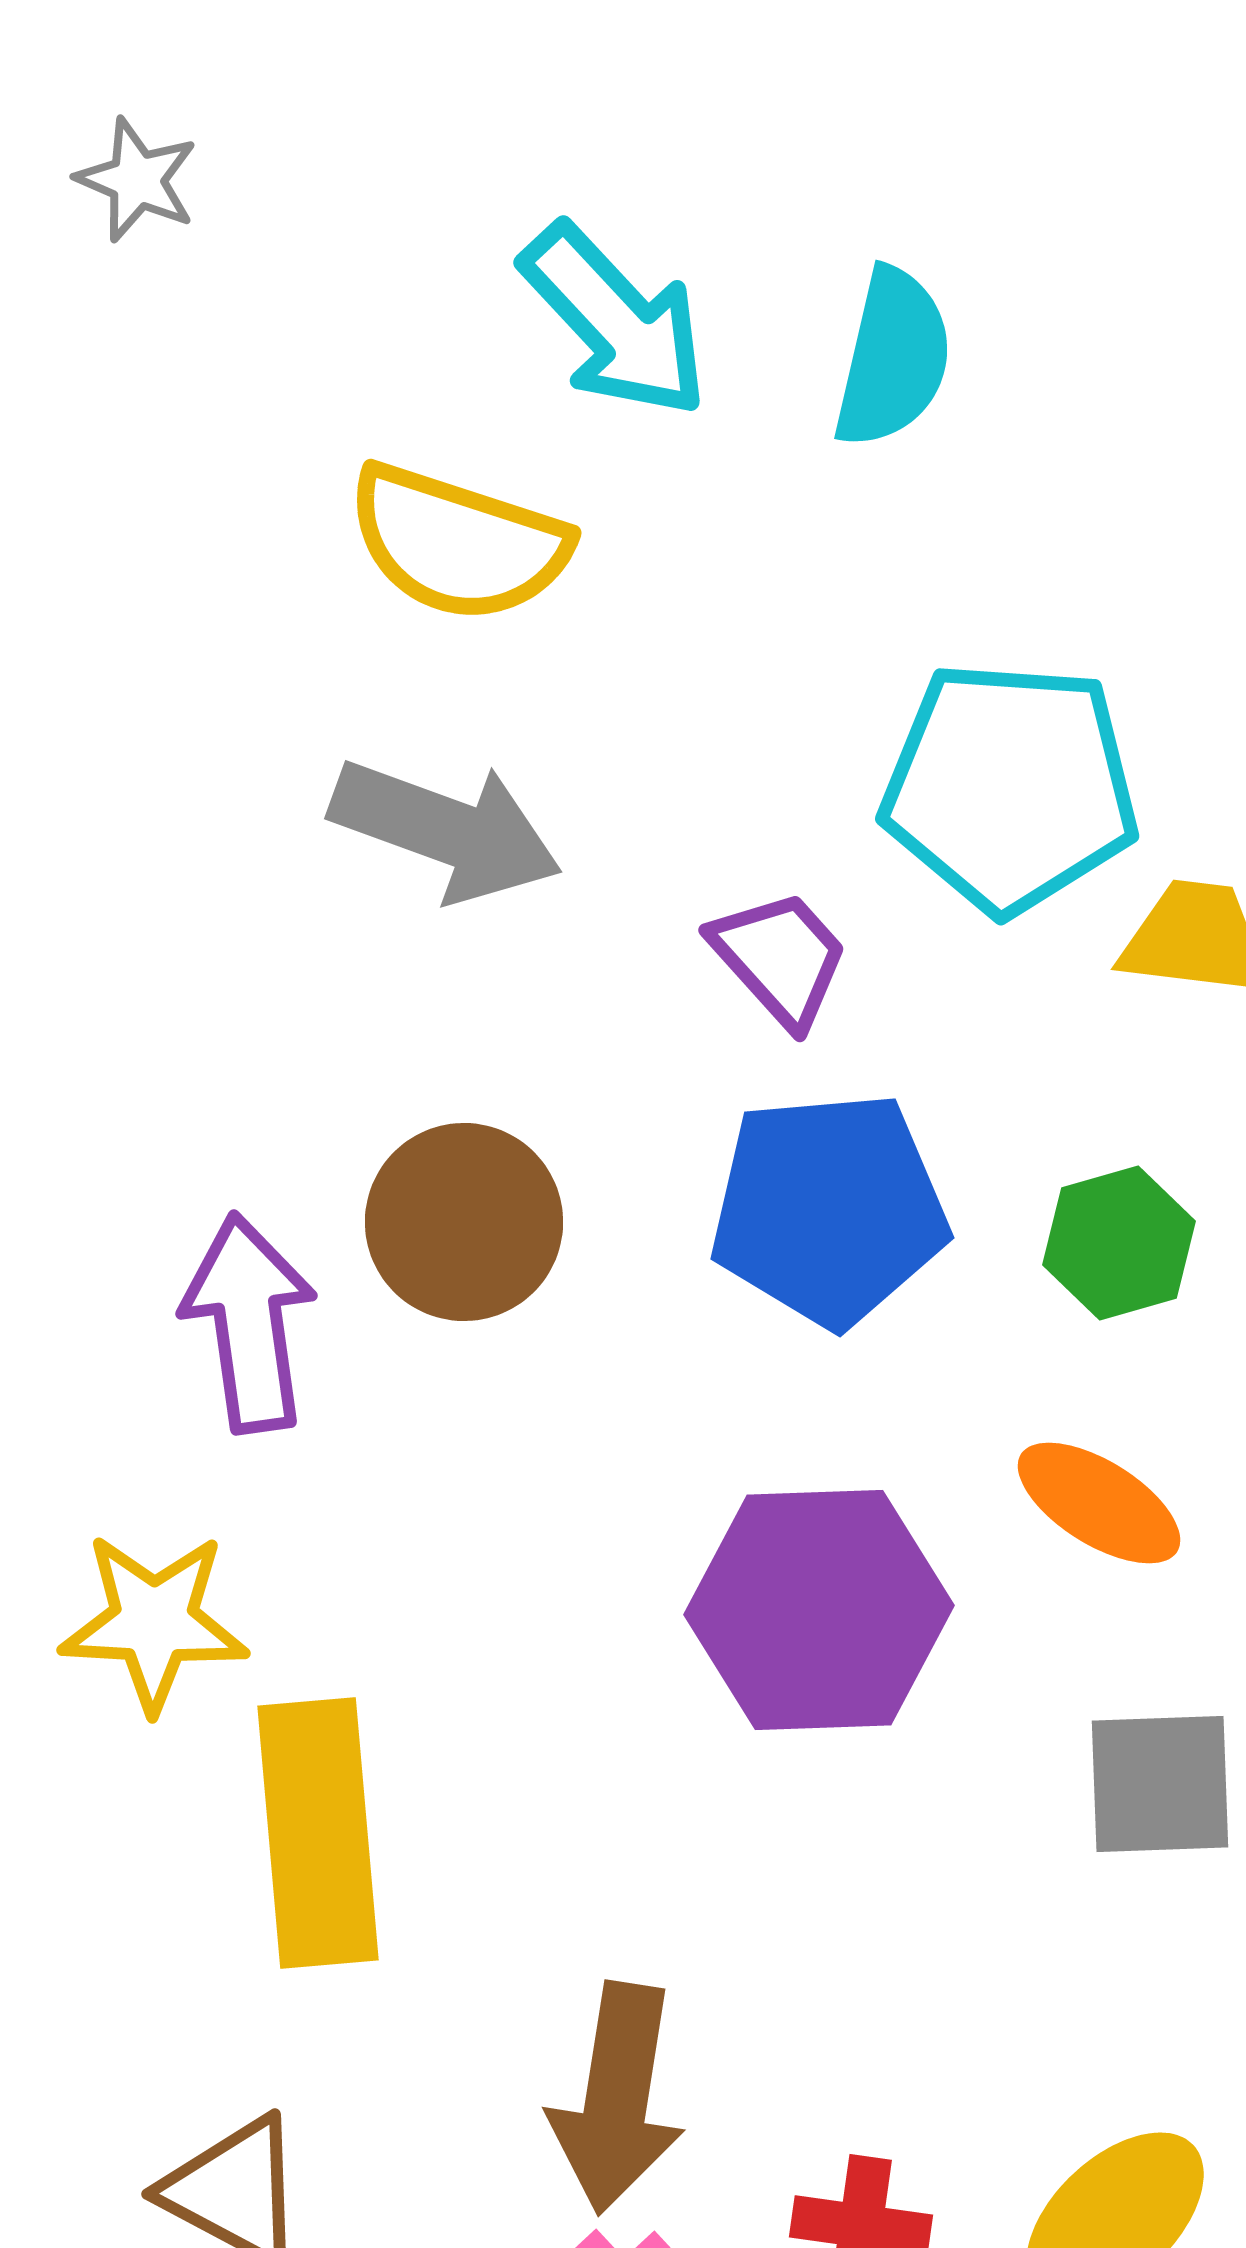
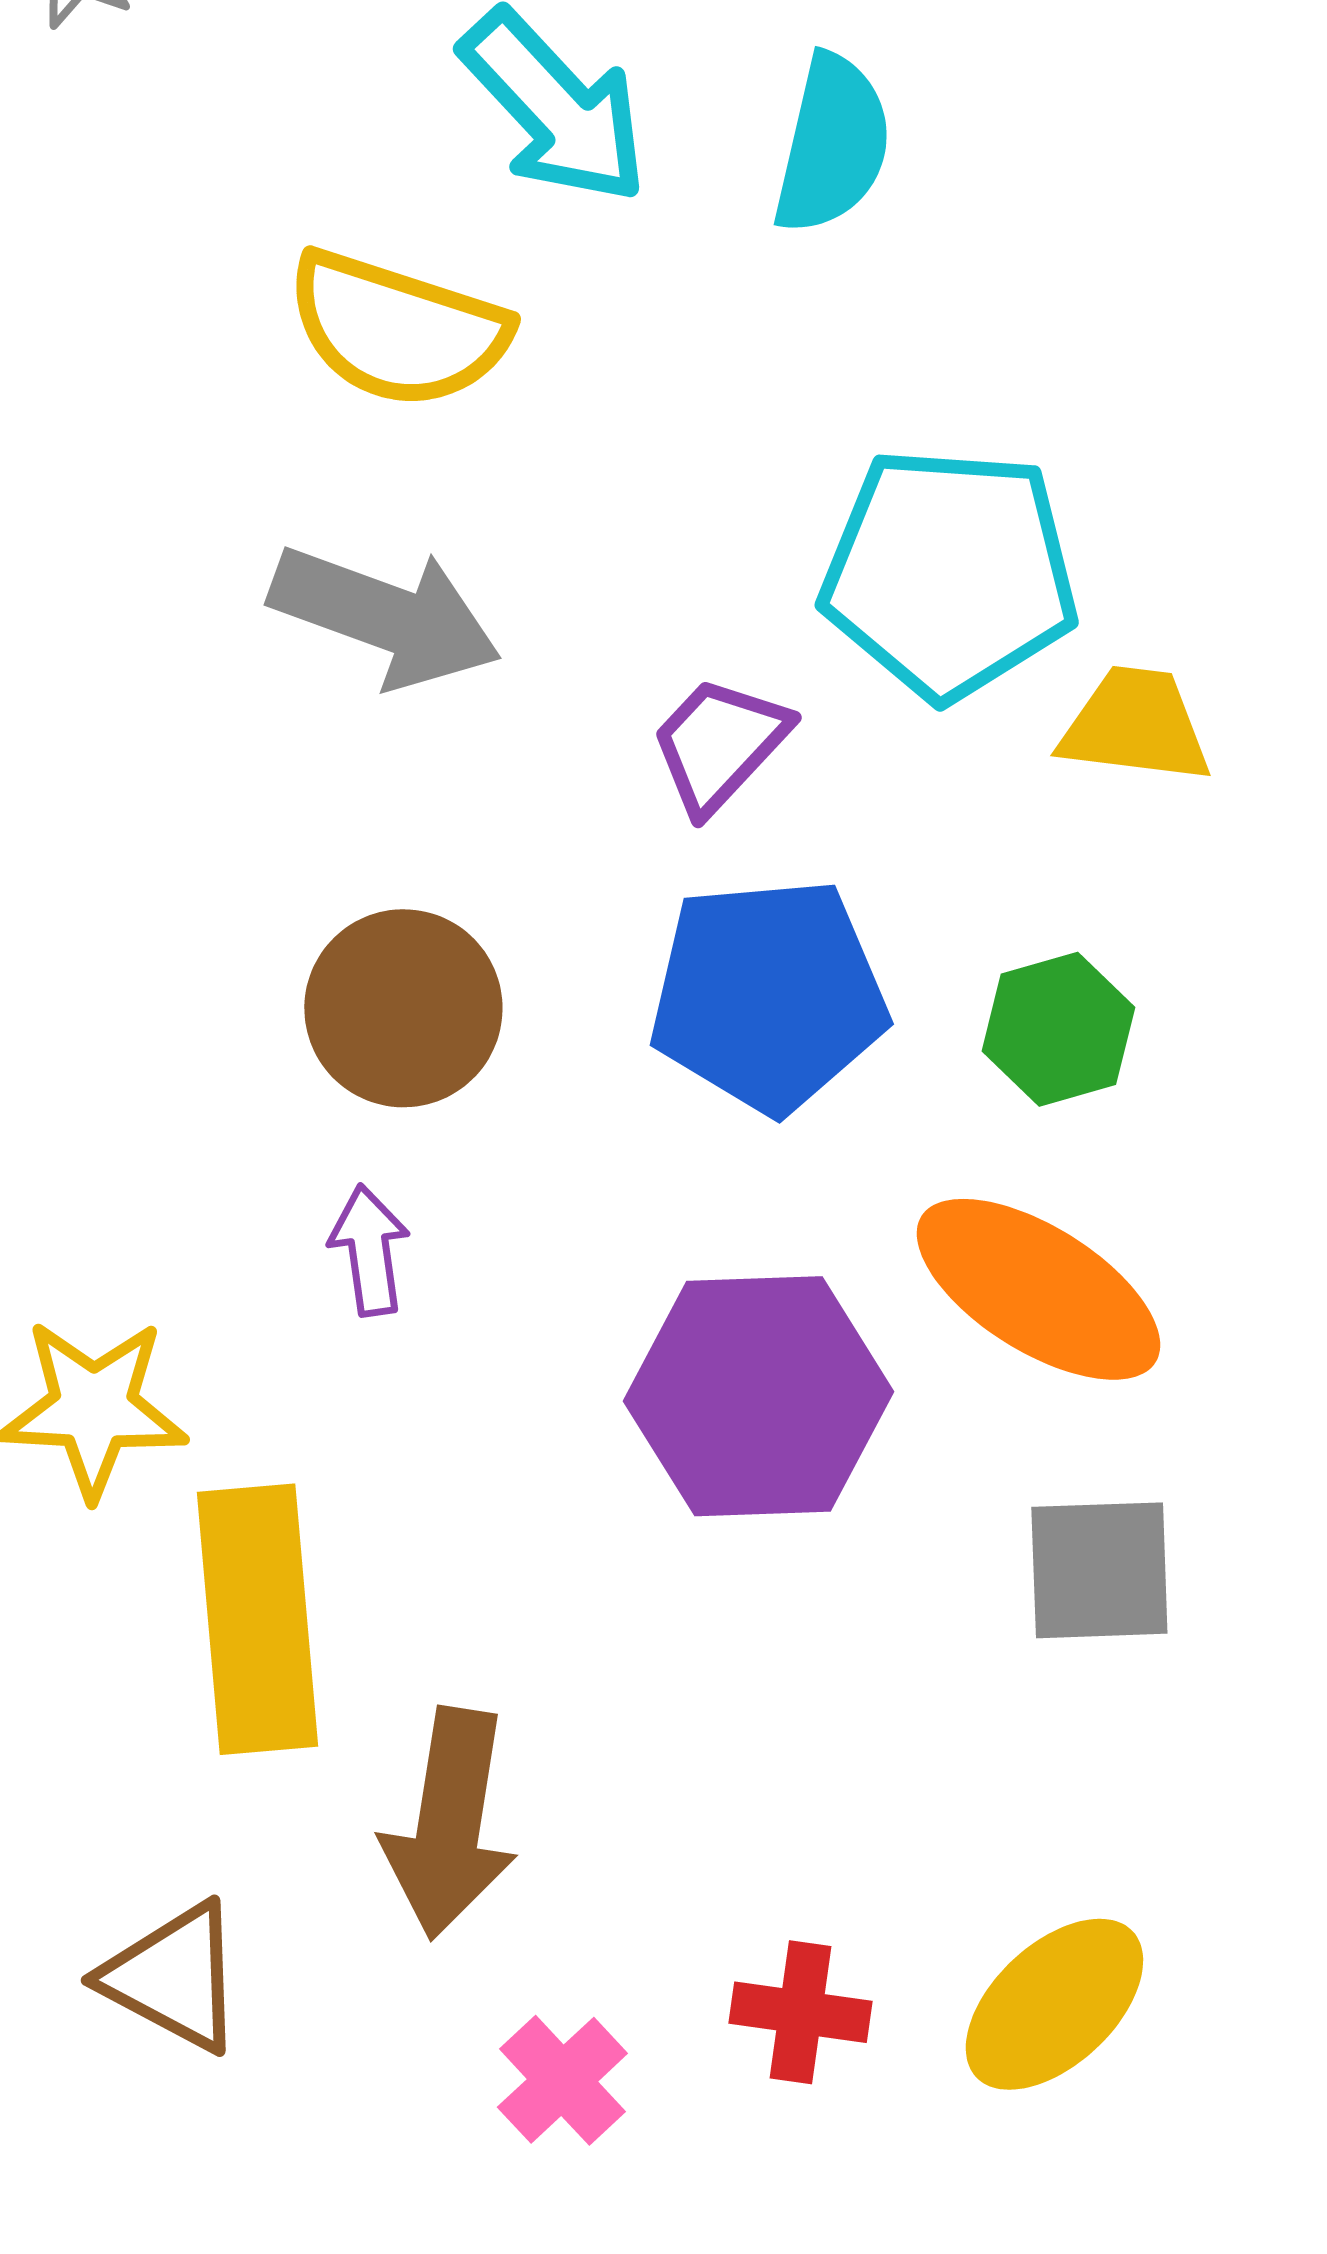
purple trapezoid: (780, 958) -> (719, 744), turned -95
purple arrow: (249, 1323) -> (369, 1250), moved, size x0.6
orange ellipse: (1099, 1503) -> (1038, 1289), size x1.5
brown arrow: (617, 2098) -> (449, 1823), moved

